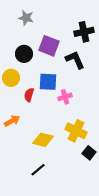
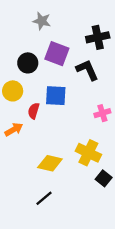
gray star: (26, 18) -> (42, 21), moved
pink cross: (65, 97) -> (102, 113), moved
orange arrow: (12, 121) -> (14, 129), moved

